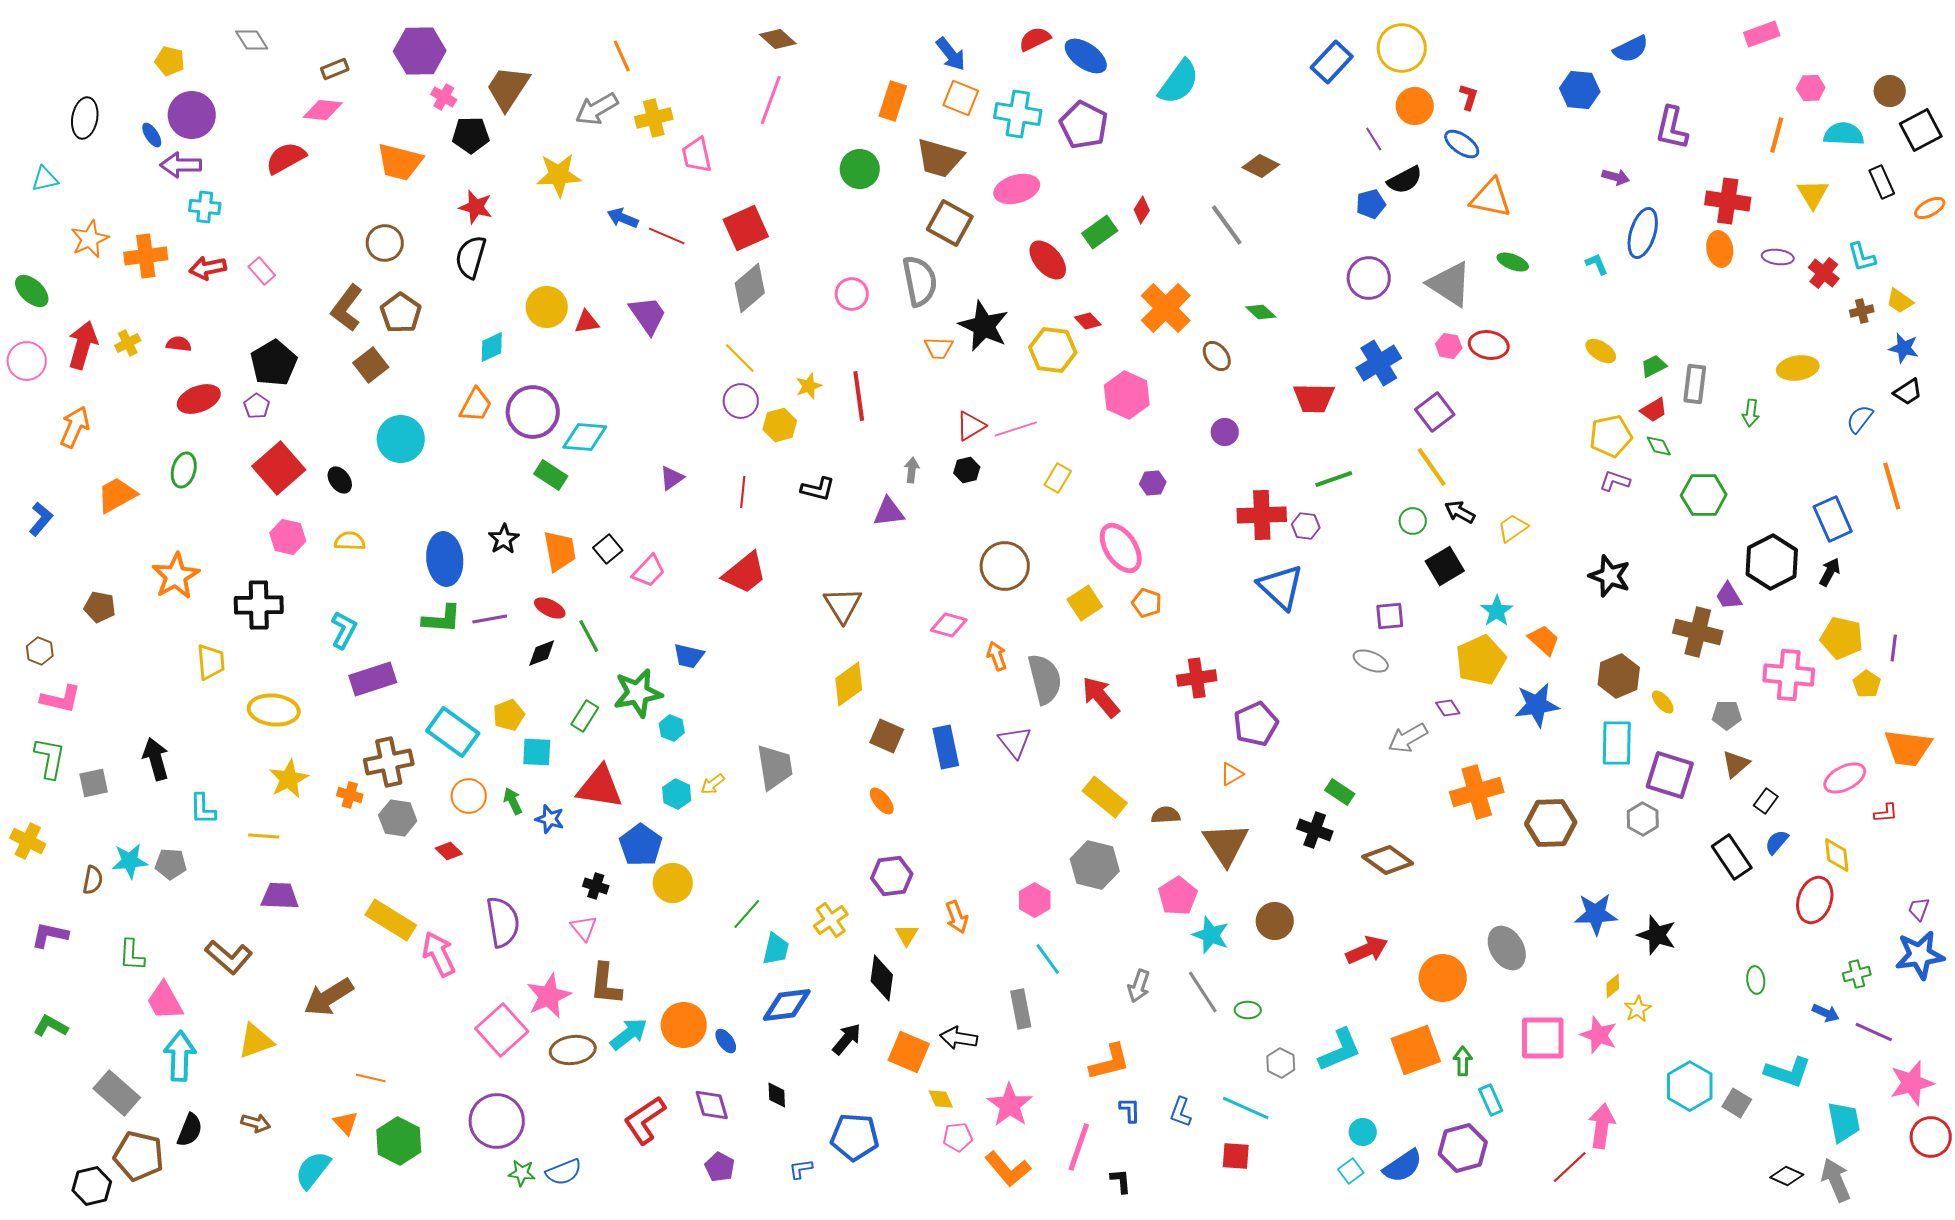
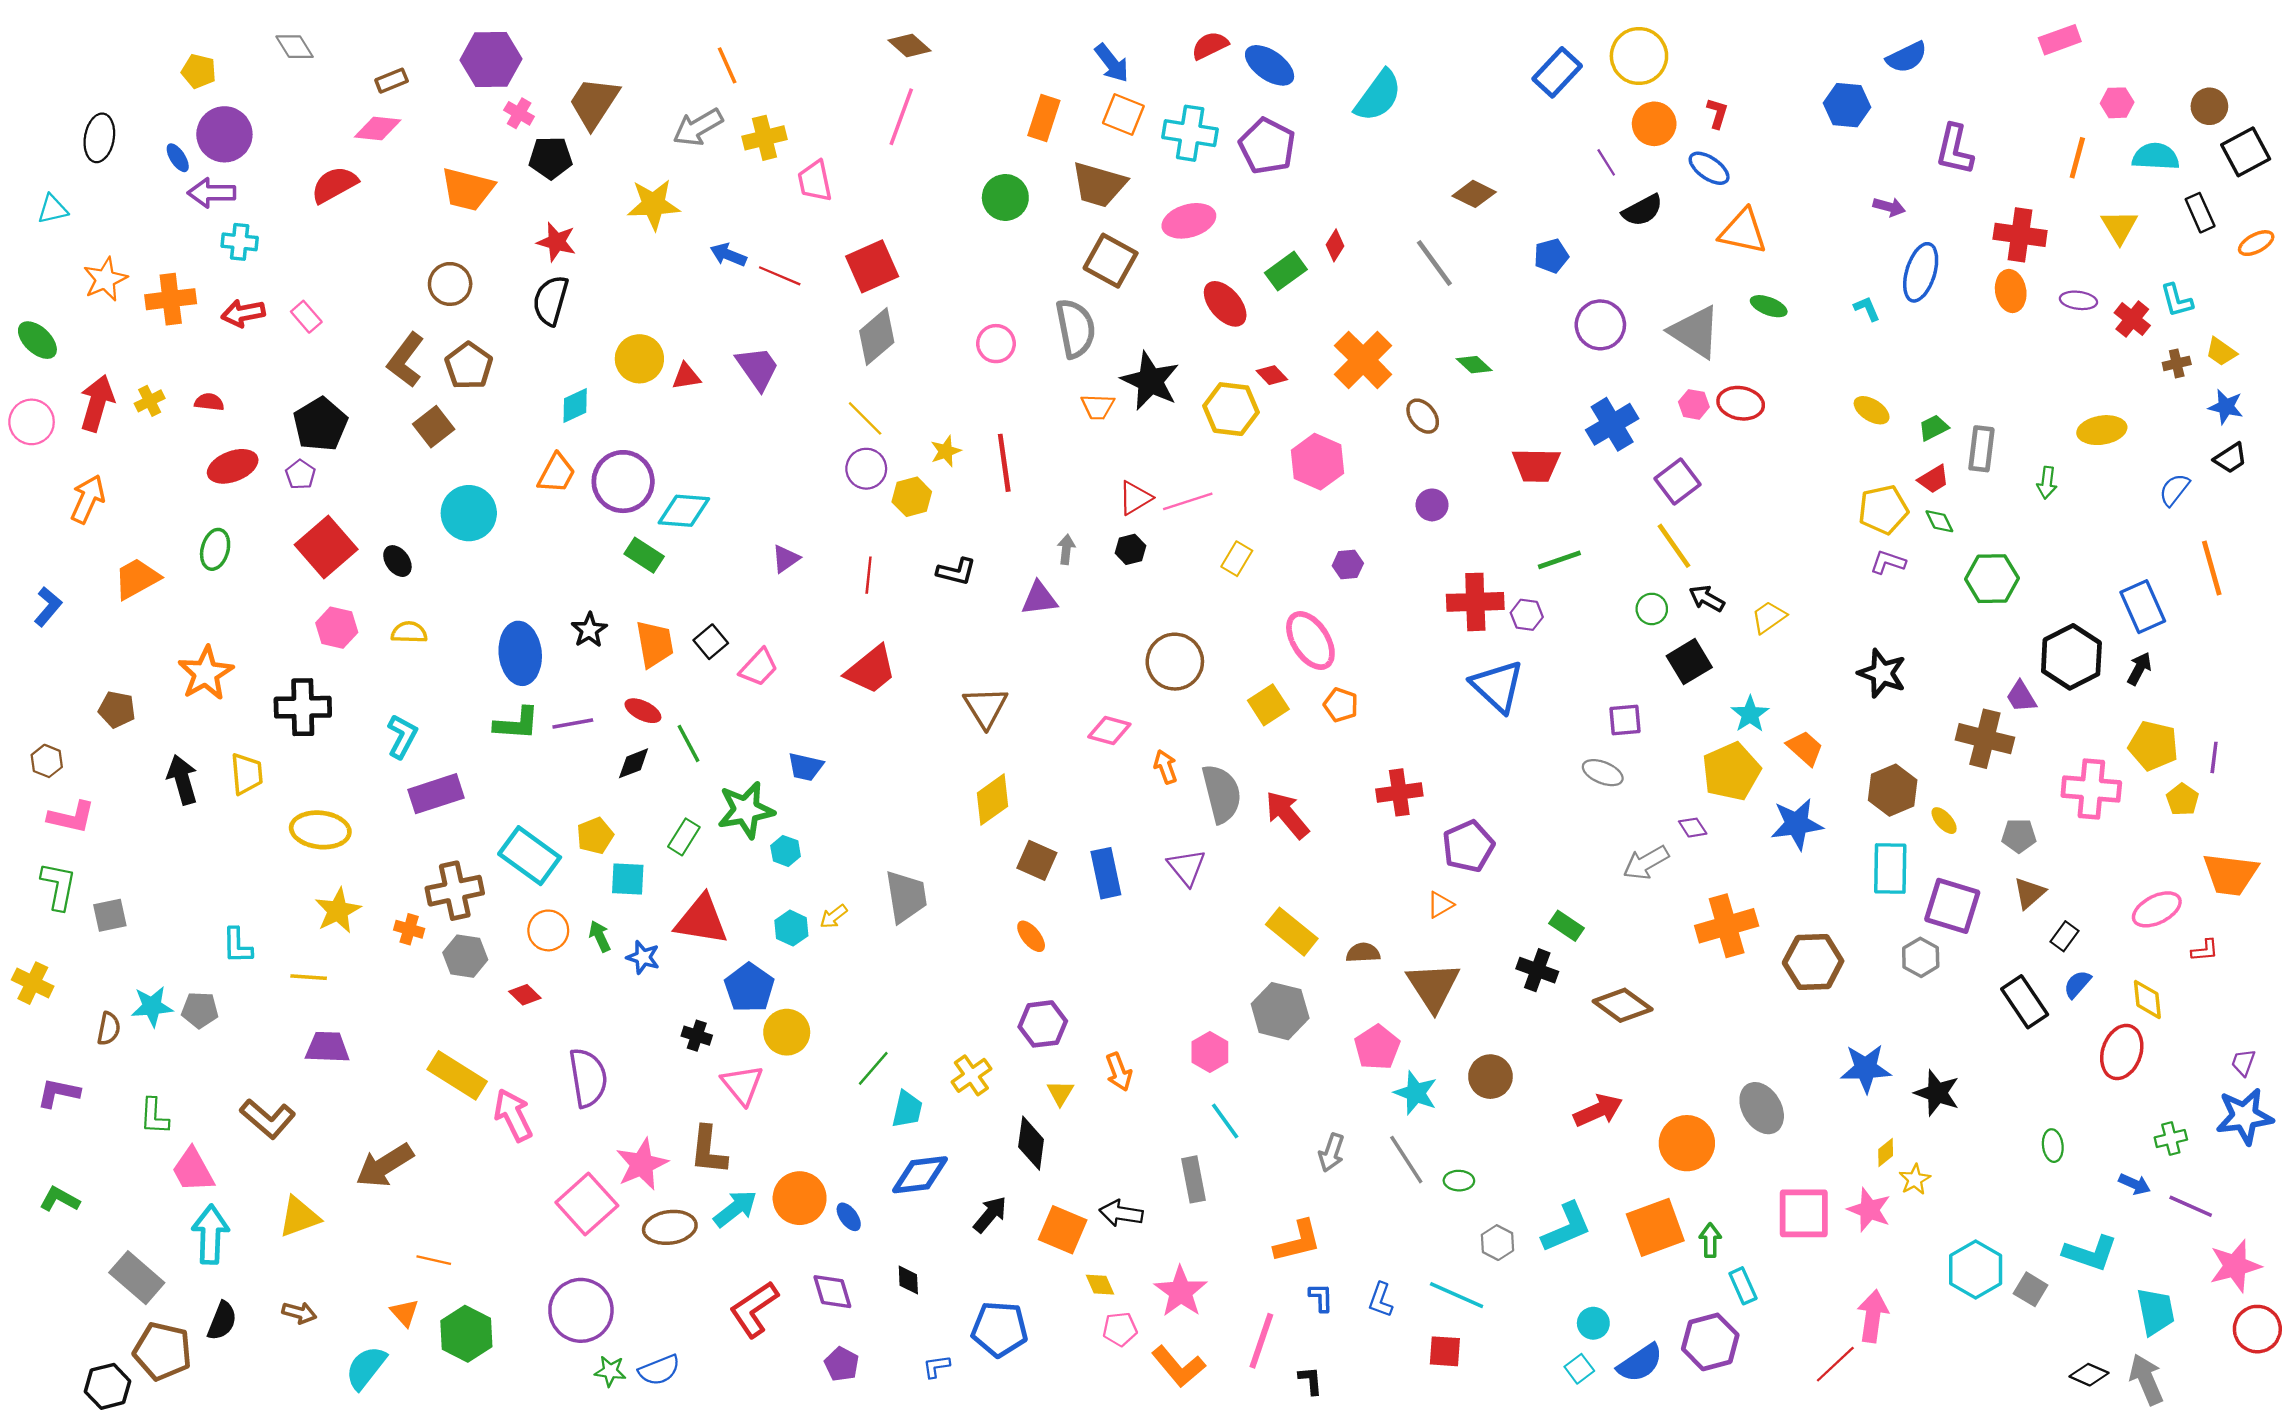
blue pentagon: (1371, 204) -> (1551, 256), moved
black arrow: (156, 759) -> (182, 780), moved
pink triangle: (584, 928) -> (742, 1085), moved, size x1.4

